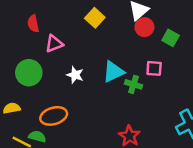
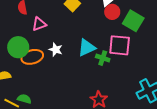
green square: (171, 38) -> (133, 21), size x1.5
pink square: (154, 68) -> (120, 45), size x1.6
orange ellipse: (54, 116) -> (32, 57), moved

